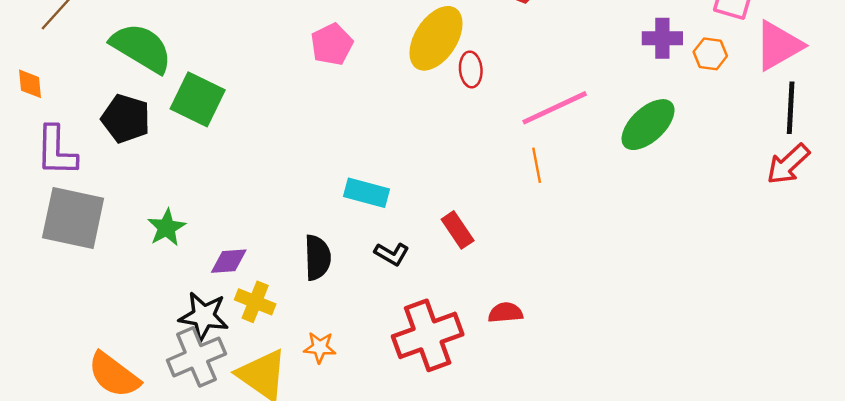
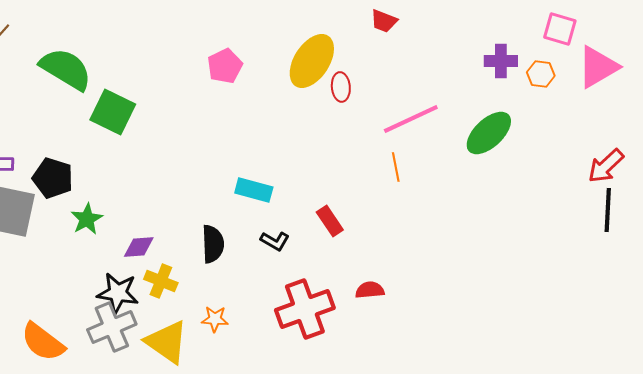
black line: (791, 108) -> (608, 210), moved
black pentagon: (126, 119) -> (53, 178), moved

